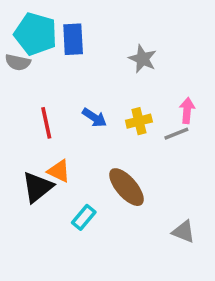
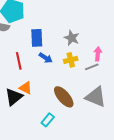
blue rectangle: (73, 39) -> (37, 38), moved
gray star: (143, 59) -> (72, 38), moved
cyan rectangle: (84, 217) -> (48, 120), moved
gray triangle: (184, 232) -> (96, 97), moved, size x1.6

